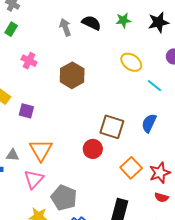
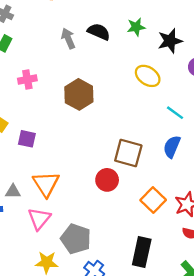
black star: (159, 22) -> (170, 41), moved
pink cross: (29, 61) -> (27, 80), turned -35
cyan line: (155, 86) -> (175, 113), moved

